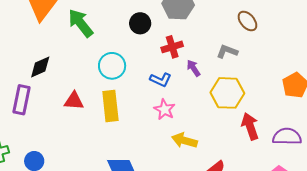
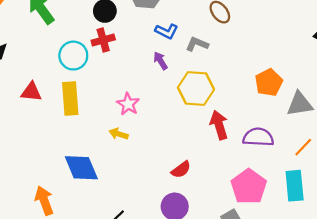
red cross: (172, 47) -> (103, 40), moved
blue L-shape: (161, 80) -> (167, 31), moved
yellow arrow: (184, 140) -> (119, 134), moved, size x0.7

